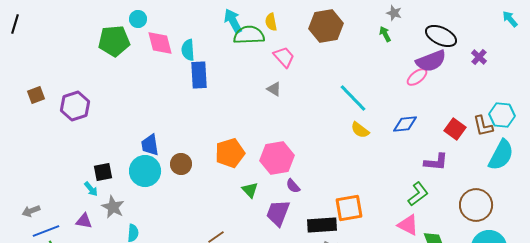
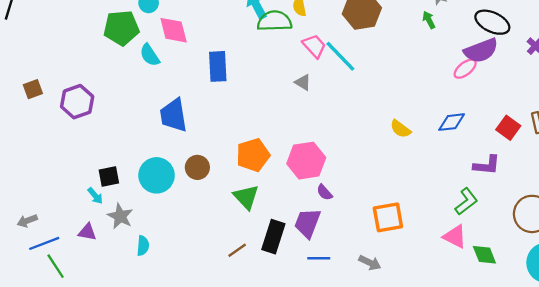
cyan semicircle: (188, 50) -> (150, 55), moved, turned -30
cyan line: (353, 98) -> (340, 56), moved
blue trapezoid: (150, 145) -> (174, 115), moved, size x1.4
green triangle: (250, 190) -> (246, 197), moved, size x1.4
black rectangle: (322, 225) -> (273, 237), moved, turned -68

